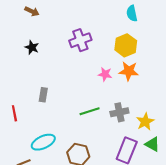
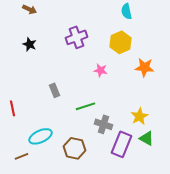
orange star: (129, 71) -> (144, 67), moved
gray rectangle: (43, 95) -> (54, 90), moved, turned -32
gray cross: (119, 112) -> (104, 124), moved, turned 30

